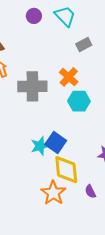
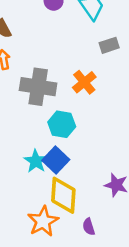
cyan hexagon: (79, 101) -> (62, 124), moved
cyan star: (40, 146) -> (36, 161), turned -30

